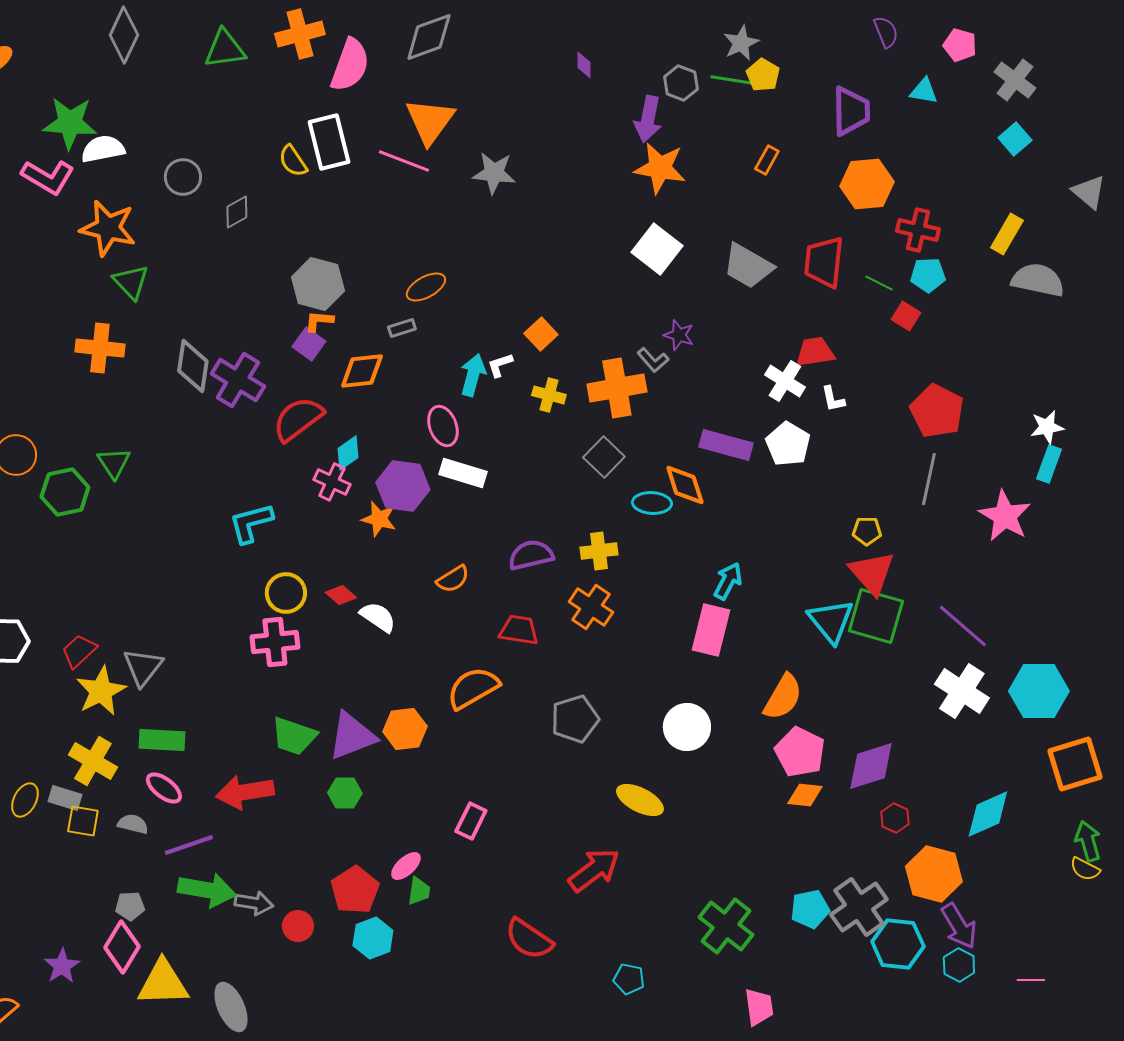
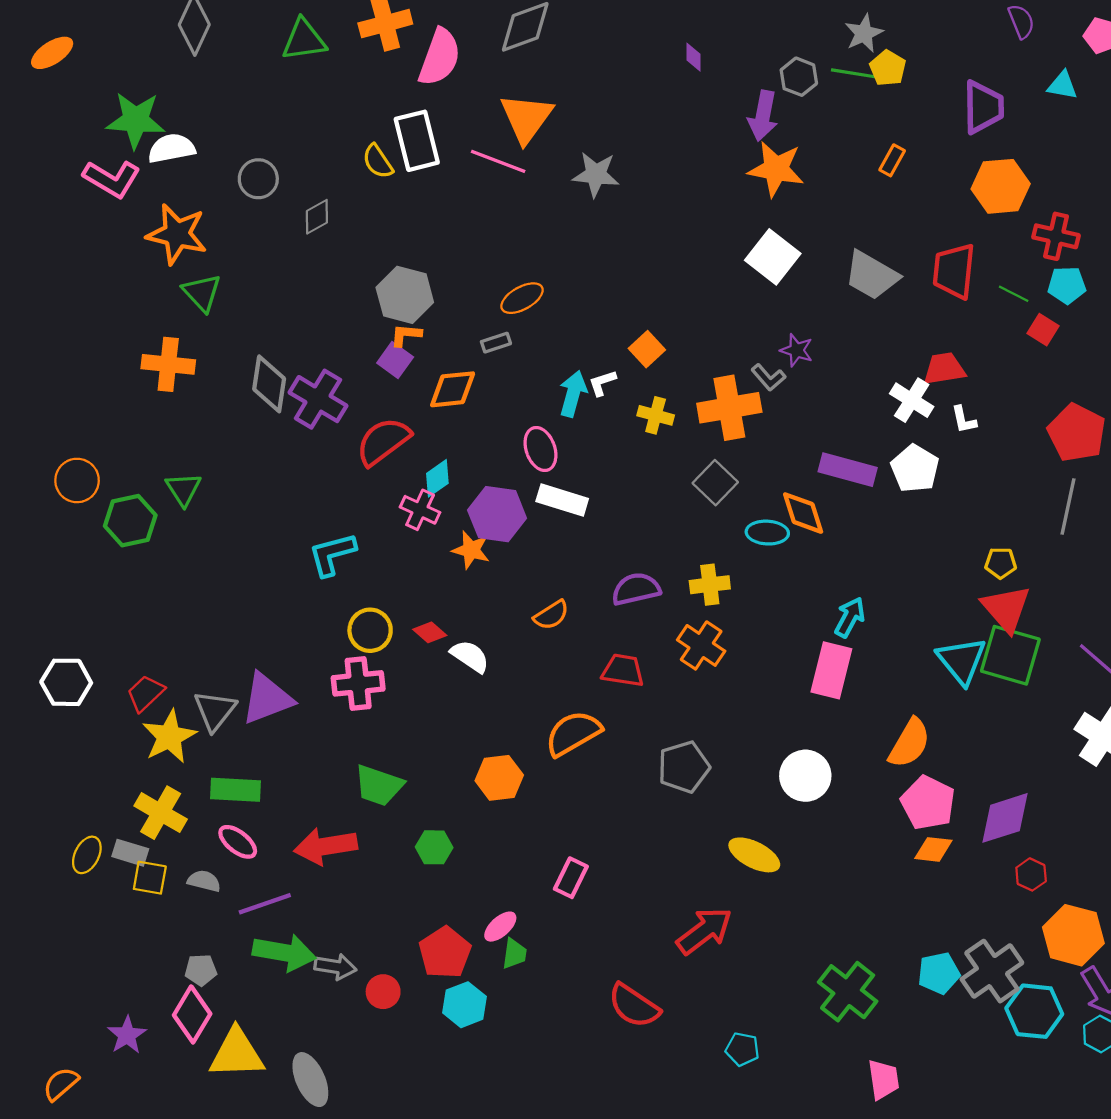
purple triangle: (352, 736) -> (267, 699), moved

